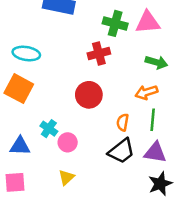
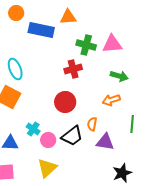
cyan ellipse: (26, 54) -> (15, 69), turned 60
green line: (153, 120) -> (132, 124), moved
black trapezoid: (121, 151) -> (72, 136), moved
purple triangle: (155, 152) -> (105, 142), moved
yellow triangle: (66, 177) -> (47, 168), size x1.5

